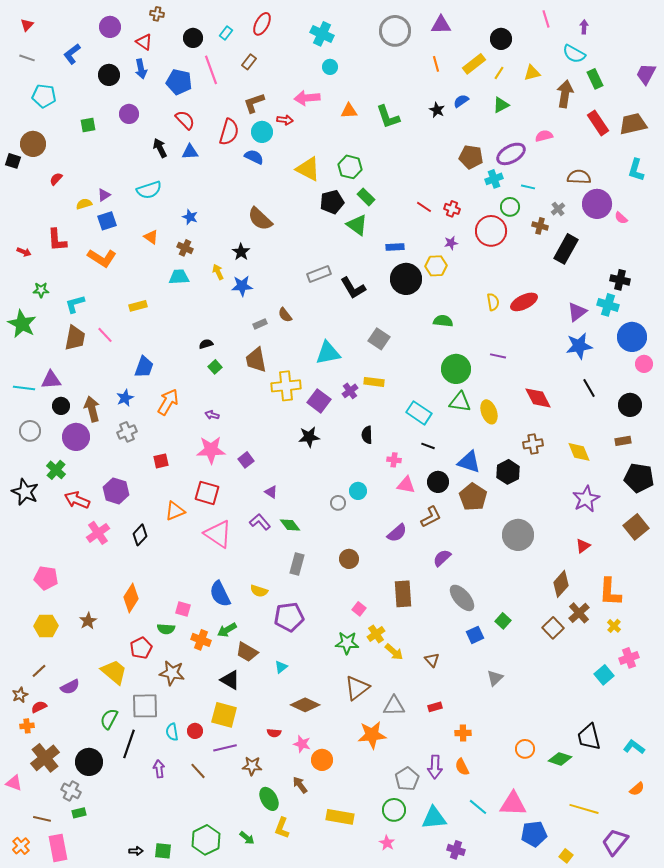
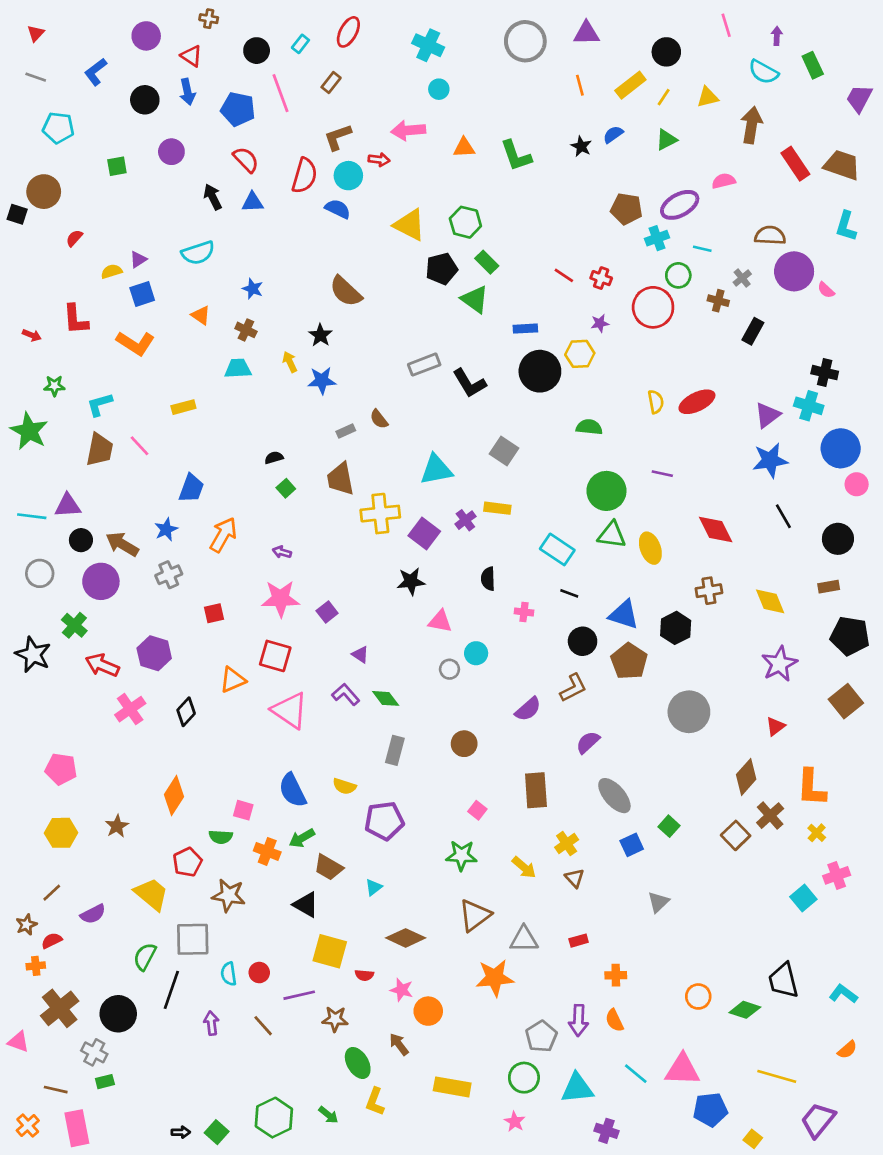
green rectangle: (595, 79) -> (813, 65), moved
brown trapezoid: (633, 124) -> (842, 165), turned 32
black rectangle: (566, 249) -> (753, 331), size x0.7
brown arrow: (92, 409) -> (122, 544), turned -45
pink triangle: (406, 485) -> (440, 621), moved
yellow cross: (376, 634) -> (567, 843), moved
yellow square: (224, 715) -> (330, 951), moved
green square: (163, 851) -> (217, 1132), turned 36

